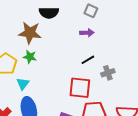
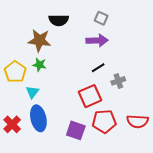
purple arrow: (87, 33) -> (97, 40), size x1.5
red square: (80, 88) -> (90, 96), turned -30

